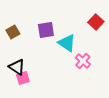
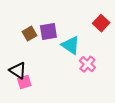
brown square: (13, 32) -> (29, 34), moved

